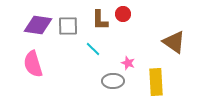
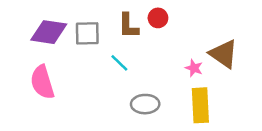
pink star: (128, 63) -> (194, 68), moved

